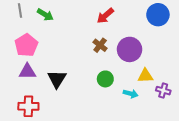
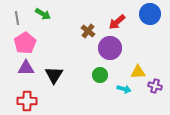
gray line: (20, 10) -> (17, 18), moved
red arrow: (105, 16) -> (117, 22), moved
brown cross: (100, 45) -> (88, 31), moved
purple circle: (130, 49) -> (110, 48), moved

